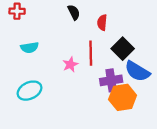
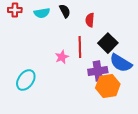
cyan semicircle: (30, 47) -> (42, 13), moved
cyan ellipse: (30, 91) -> (26, 80), turned -30

